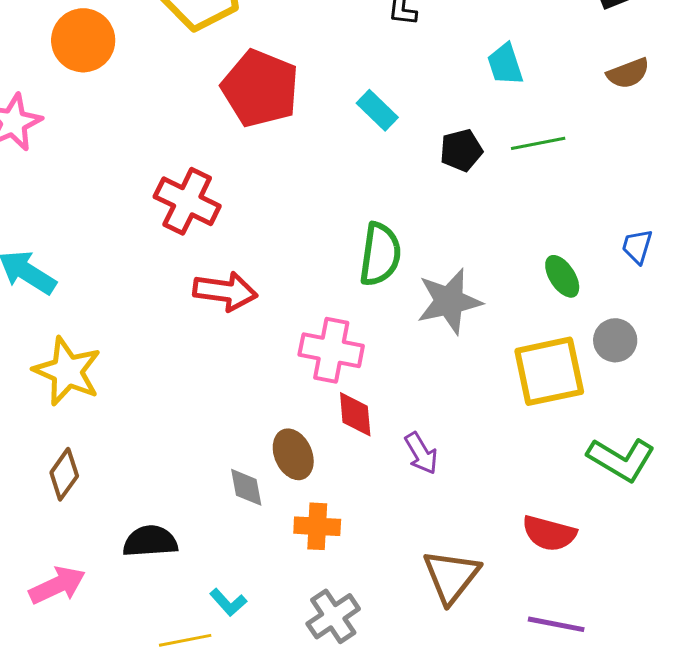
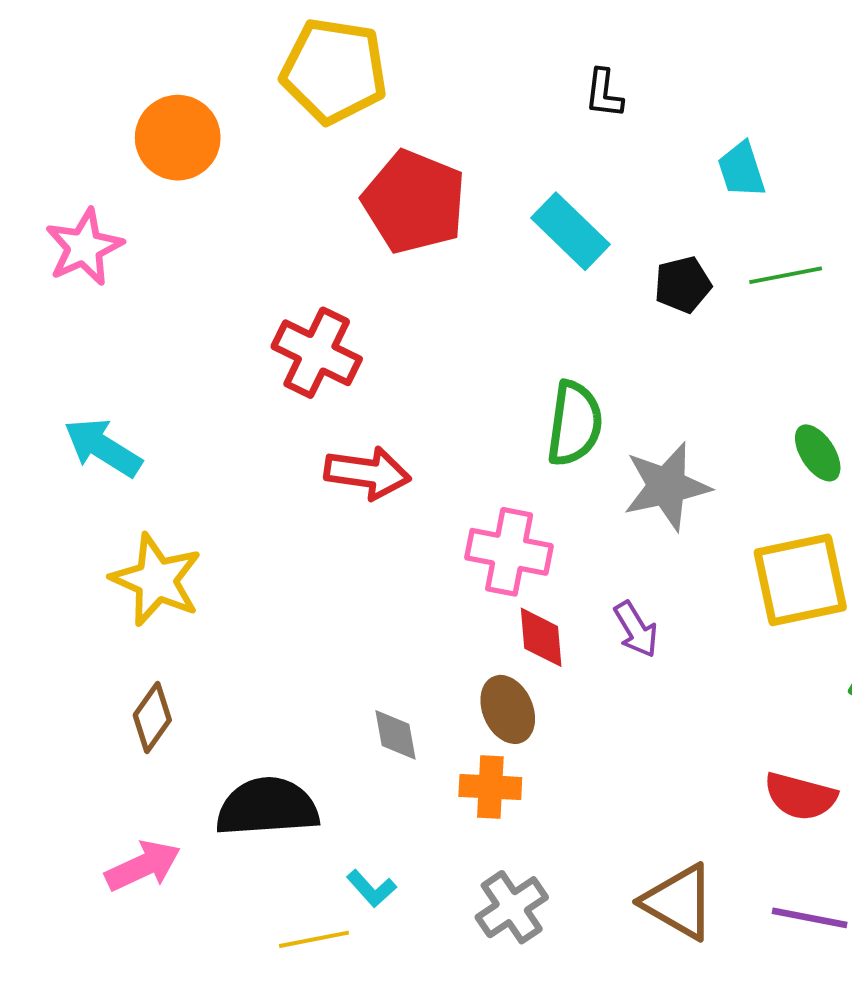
cyan rectangle: (377, 110) -> (571, 231), size x1.4
purple arrow: (421, 453) -> (636, 629), moved
brown ellipse: (293, 454) -> (508, 709), moved
black semicircle: (150, 541) -> (267, 807), size x1.4
brown triangle: (451, 576) -> (679, 902), moved, turned -38

